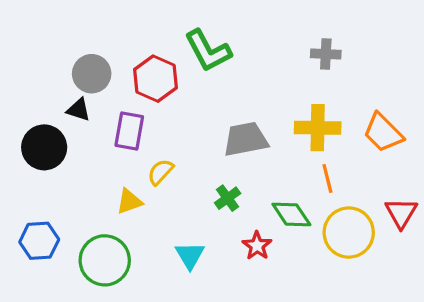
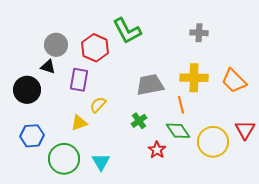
orange line: (327, 178) -> (181, 105), moved
blue hexagon: (39, 241) -> (32, 136), moved
cyan triangle: (190, 255) -> (101, 162), moved

